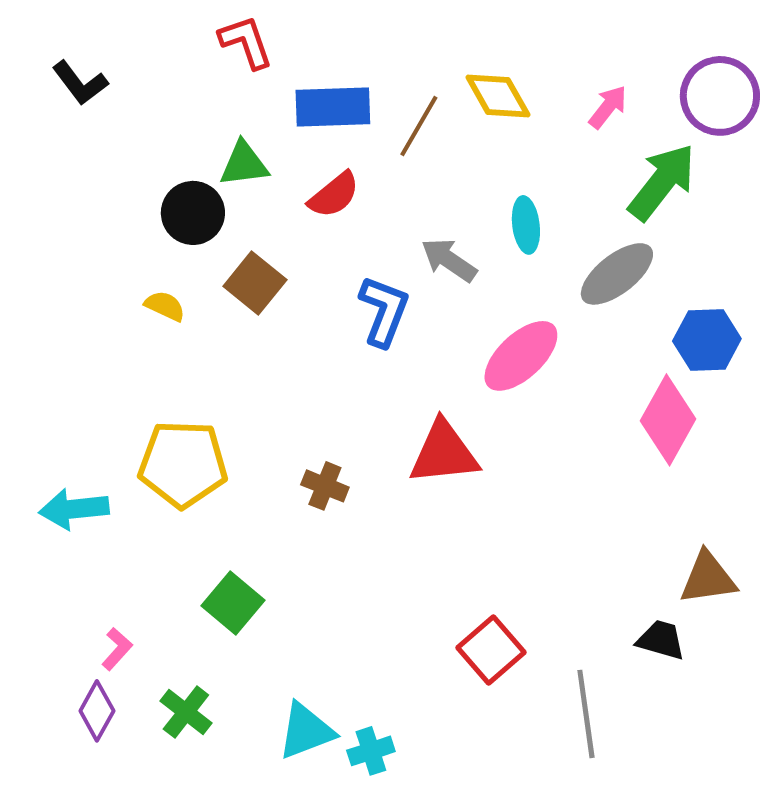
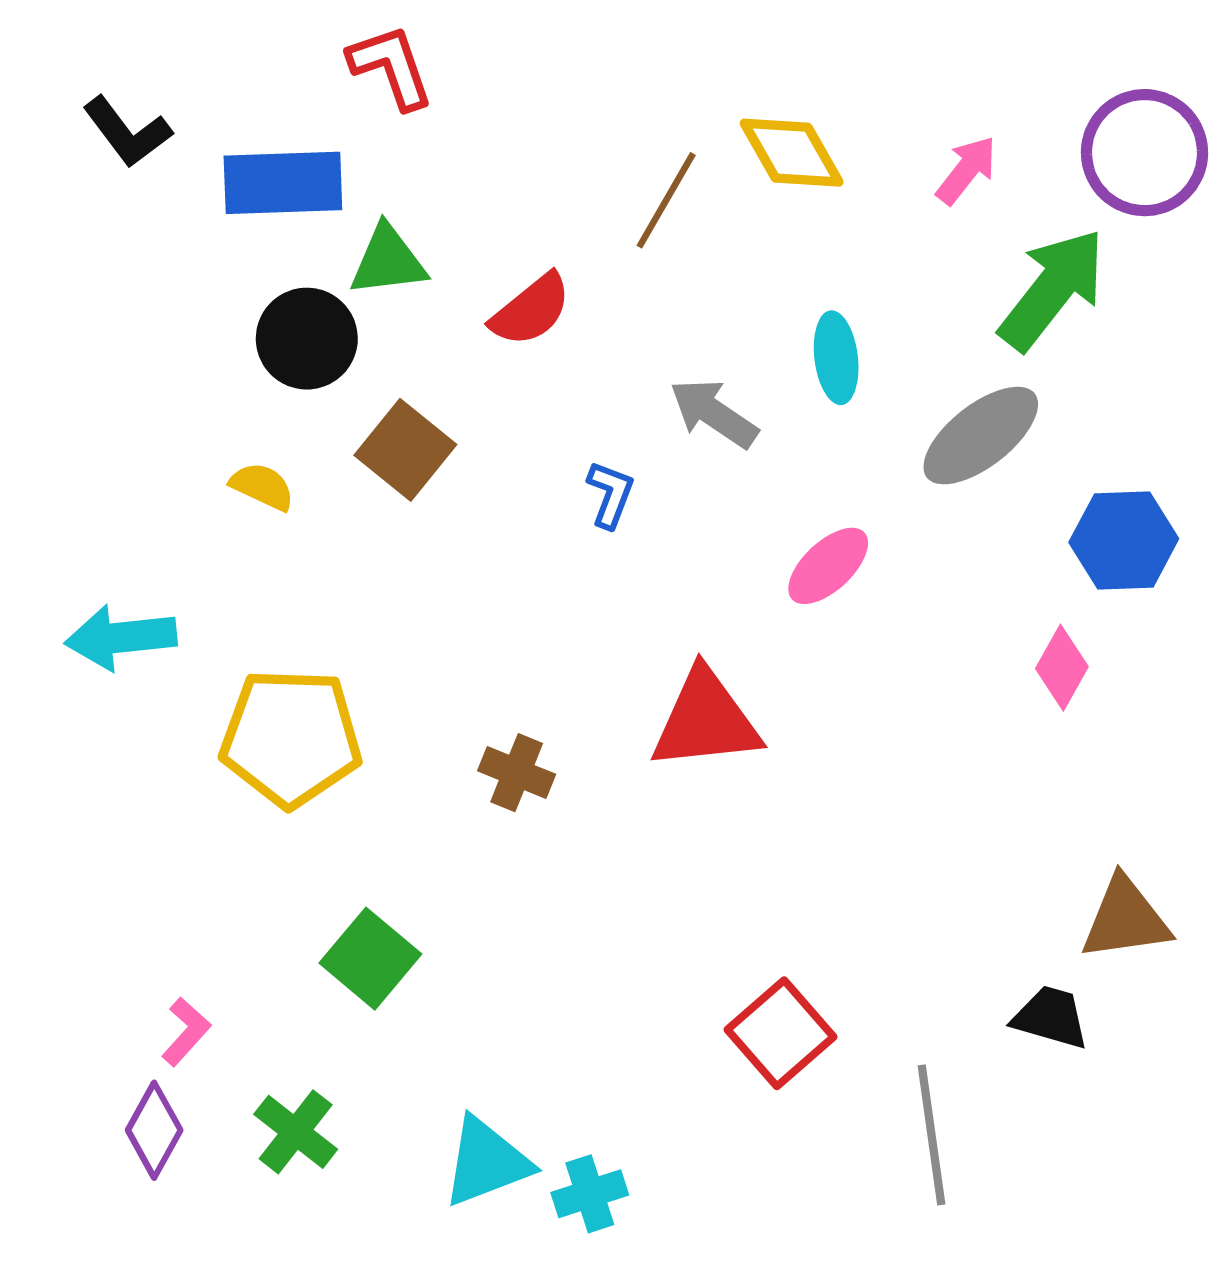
blue rectangle: (333, 107) -> (283, 183), moved
blue L-shape: (384, 311) -> (610, 494), size x0.6
pink ellipse: (521, 356) -> (828, 566), size x0.7
pink diamond: (668, 420) -> (1062, 668), size x0.6
cyan arrow: (74, 509) -> (121, 637), moved

